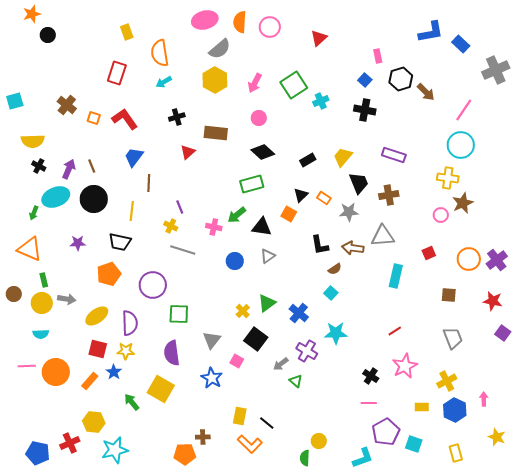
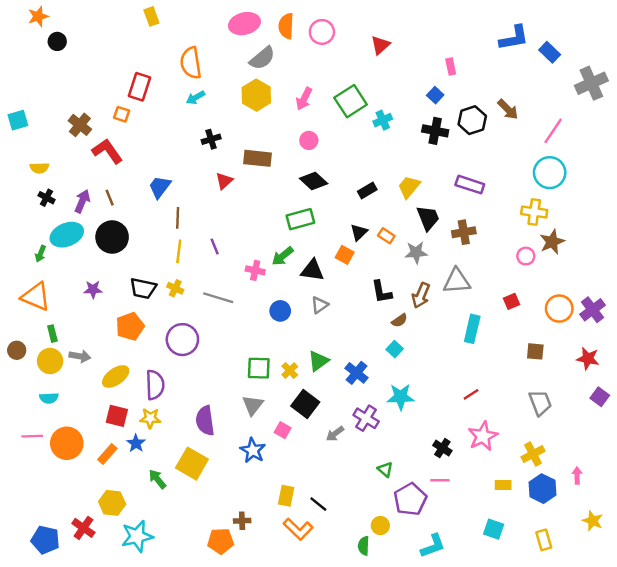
yellow rectangle: (127, 32) -> (151, 16), moved
black hexagon: (401, 79) -> (472, 120), moved
orange square: (94, 118) -> (122, 114), moved
red L-shape: (125, 119) -> (107, 151), moved
yellow semicircle: (33, 141) -> (39, 168), size x0.7
yellow line: (132, 211) -> (179, 251), moved
yellow cross: (171, 226) -> (175, 288), moved
brown arrow: (353, 248) -> (421, 295), turned -75
green square: (179, 314) -> (259, 368), moved
green triangle: (296, 381) -> (385, 469), moved
purple pentagon: (386, 432) -> (410, 499), moved
red cross: (70, 443) -> (83, 528), turned -30

